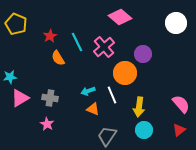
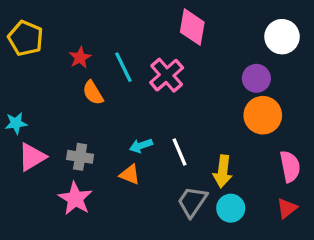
pink diamond: (120, 17) -> (192, 27), turned 60
purple circle: (143, 54) -> (256, 78), moved
orange circle: (125, 73) -> (263, 115), moved
pink semicircle: (181, 104) -> (290, 166), turned 30
orange triangle: (93, 109) -> (130, 174), moved
pink star: (47, 124) -> (75, 199), size x1.5
gray trapezoid: (107, 136) -> (192, 202), moved

